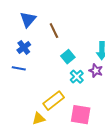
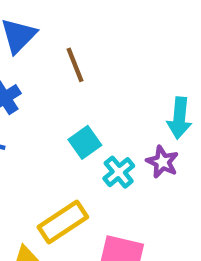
cyan square: (68, 57) -> (85, 142), moved

